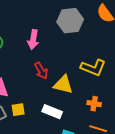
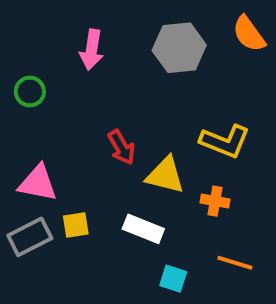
pink arrow: (33, 40) -> (92, 50), moved
orange cross: (94, 104) -> (215, 201), moved

